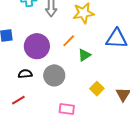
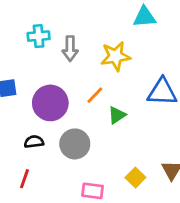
yellow square: (97, 89) -> (135, 178), moved
red line: (18, 100) -> (24, 179), turned -40

